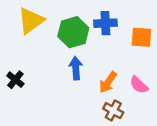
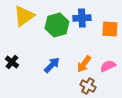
blue arrow: (76, 68) -> (52, 65), moved, turned 48
pink semicircle: (139, 85) -> (108, 66), turned 112

